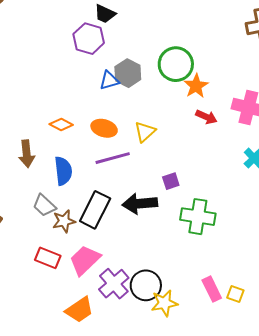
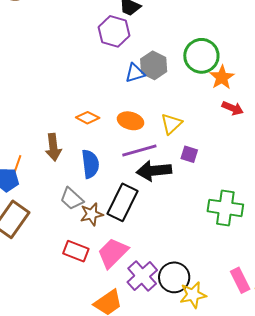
purple square: (171, 181) -> (189, 154), moved, turned 36
black arrow: (140, 204) -> (154, 171), moved

